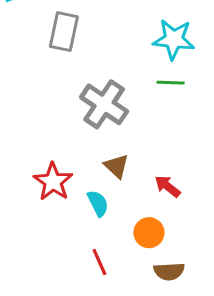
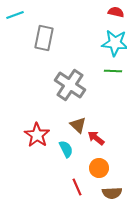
red arrow: (168, 186) -> (96, 138), moved
red line: (99, 262) -> (77, 187), moved

